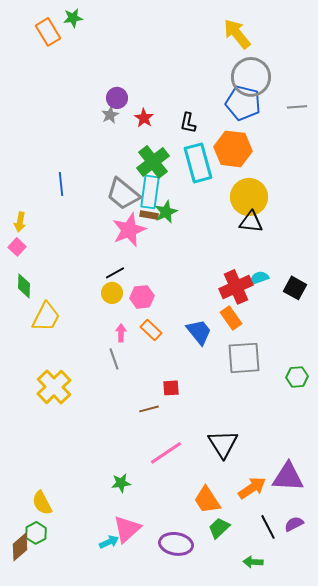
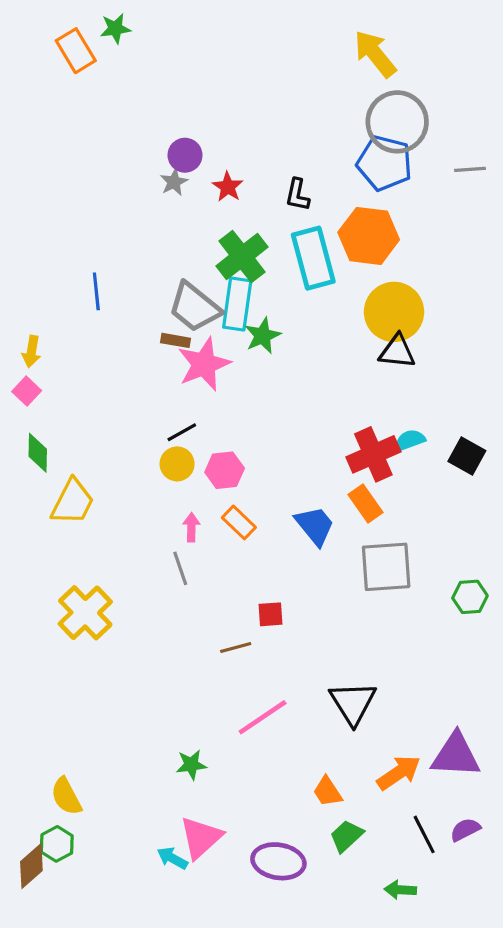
brown rectangle: (149, 215) -> (176, 340), moved
orange trapezoid: (207, 500) -> (327, 792), size x0.7
cyan arrow: (109, 542) -> (172, 858), turned -126

